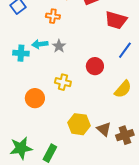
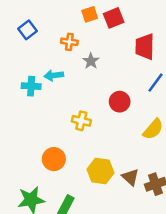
red trapezoid: (116, 20) -> (145, 47), turned 75
gray star: (59, 46) -> (91, 61), moved
orange circle: (35, 98) -> (54, 159), moved

